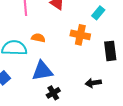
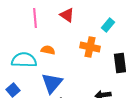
blue triangle: (42, 71) -> (52, 83), turned -40

